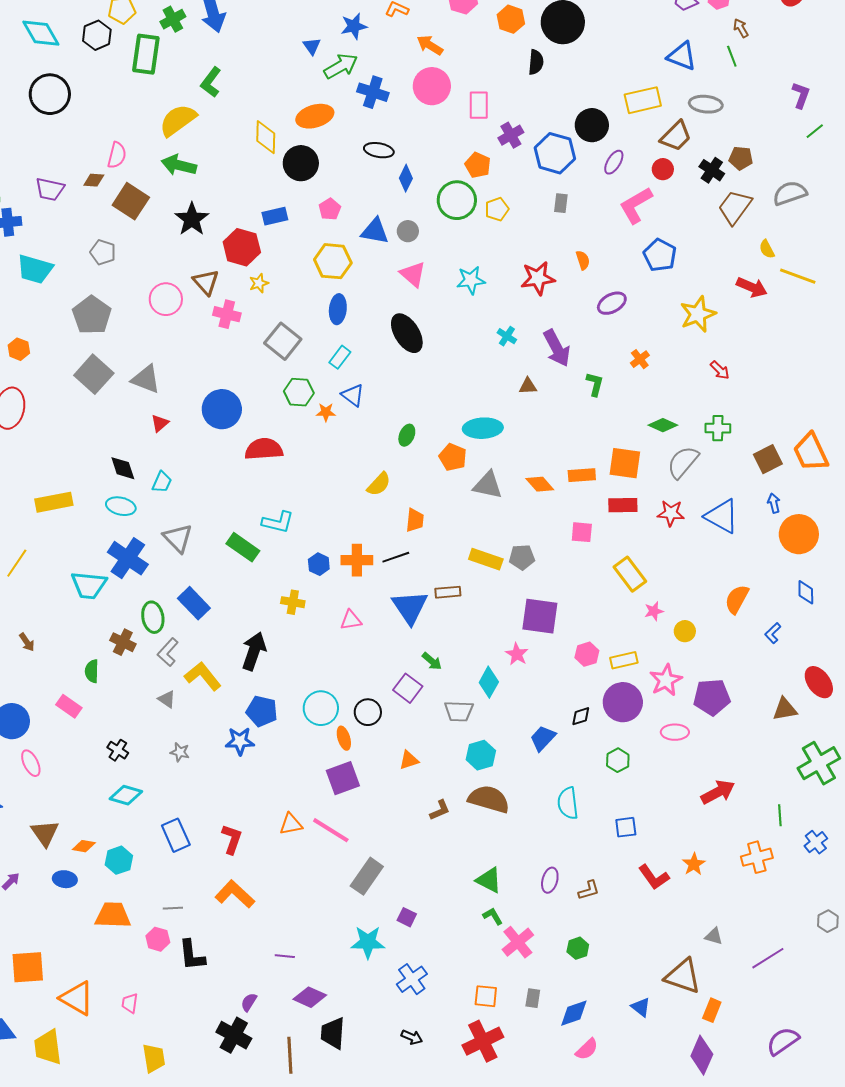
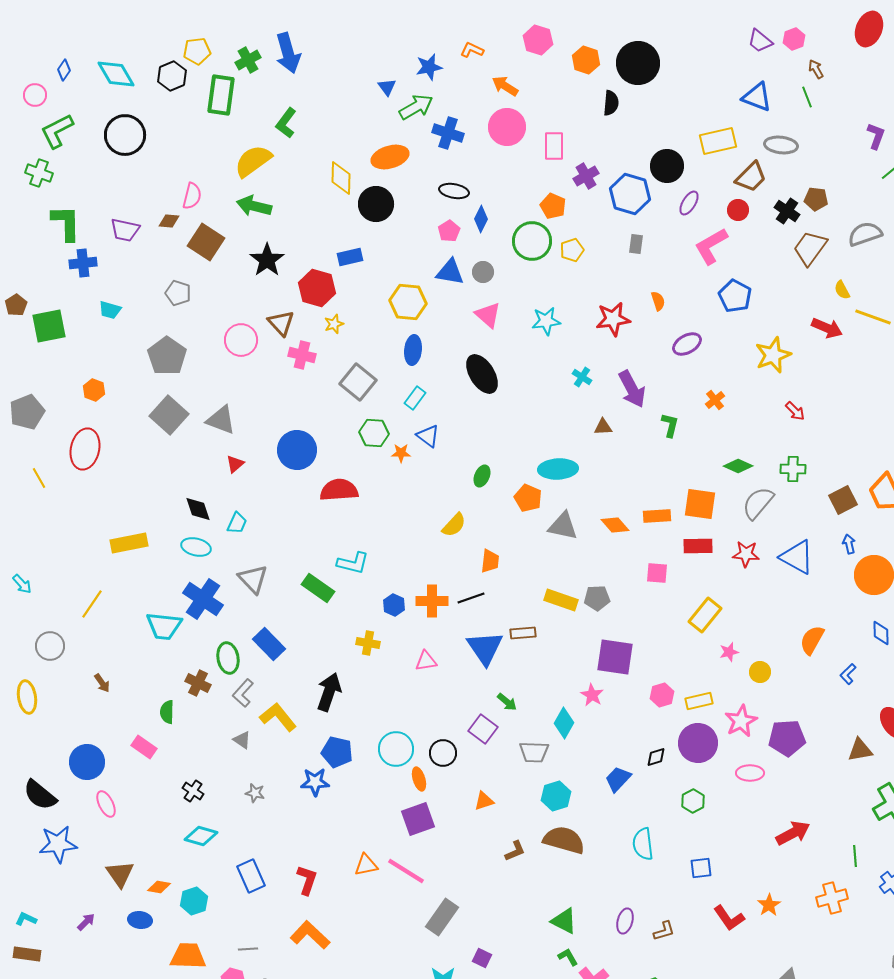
pink pentagon: (330, 209) -> (449, 231), moved
cyan trapezoid: (35, 269) -> (110, 310), size x0.6
yellow rectangle: (630, 574) -> (705, 615), turned 76

